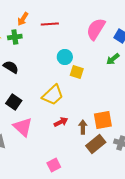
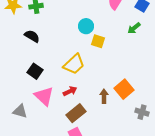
orange square: (103, 120) -> (124, 89), turned -30
red arrow: (61, 122) -> (70, 91), moved
brown rectangle: (96, 144) -> (76, 113), moved

